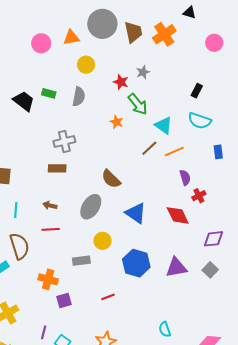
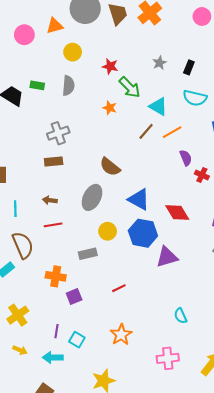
gray star: (143, 72) -> (160, 63), moved
red cross: (199, 196) -> (202, 175), turned -32
red diamond: (178, 215) -> (177, 212), moved
blue hexagon: (136, 263) -> (143, 233), moved
purple triangle: (176, 267) -> (167, 257), moved

